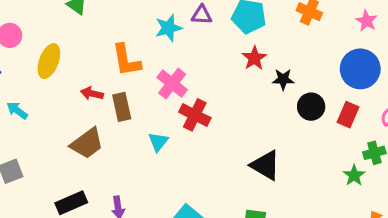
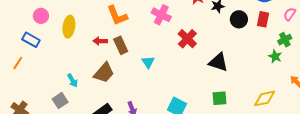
pink cross: (172, 84) -> (161, 15), moved
cyan arrow: (17, 111) -> (72, 80), moved, turned -144
red cross: (195, 115) -> (187, 39), moved, turned 30

